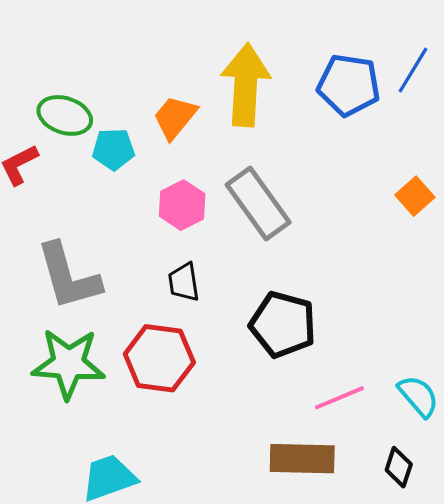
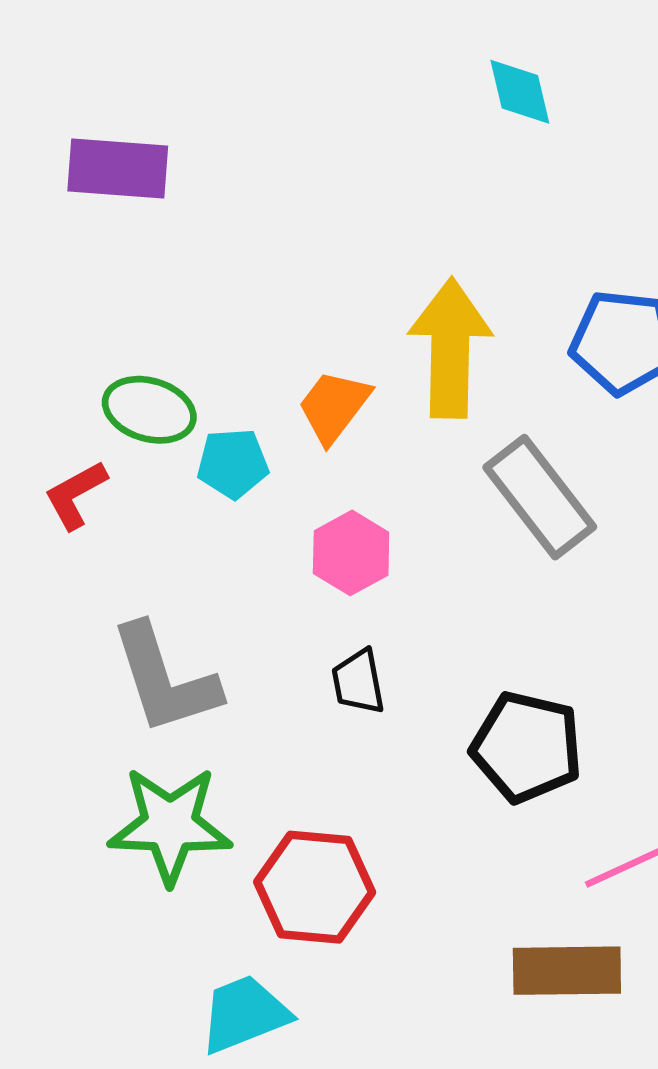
gray rectangle: (258, 203) -> (540, 497), moved
red hexagon: (159, 358) -> (315, 887), moved

